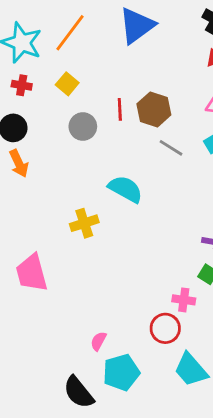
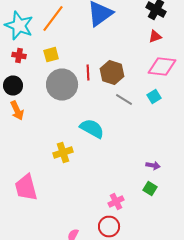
yellow square: (67, 84) -> (51, 54), turned 35
gray circle: (83, 127) -> (62, 84), size x1.6
pink cross: (184, 300) -> (116, 202), moved, turned -35
red circle: (165, 328) -> (109, 226), moved

